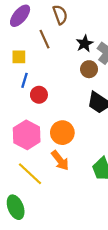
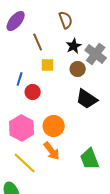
brown semicircle: (60, 15) -> (66, 20), moved
yellow square: (19, 57) -> (48, 65), moved

